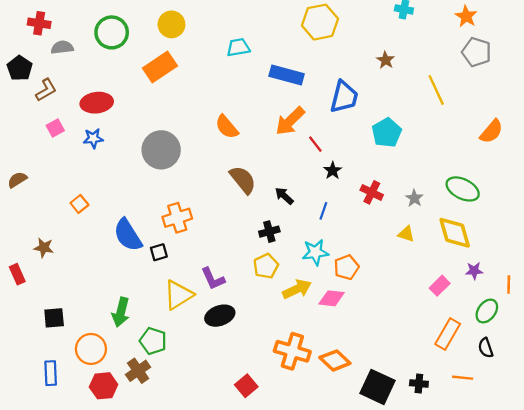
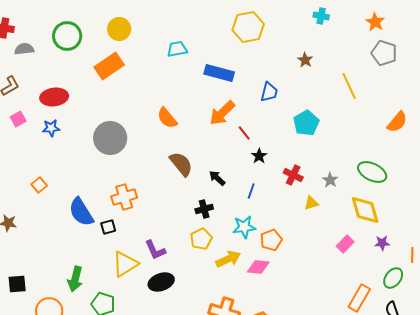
blue trapezoid: (344, 97) -> (269, 92), size x0.7
yellow triangle: (406, 234) -> (311, 203), moved, turned -35
pink rectangle: (440, 286) -> (345, 244), moved

